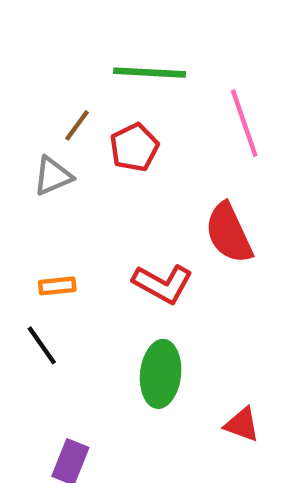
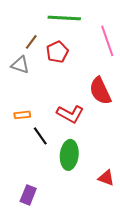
gray triangle: (53, 176) -> (20, 65), turned 42
black line: (42, 345) -> (40, 136), moved

